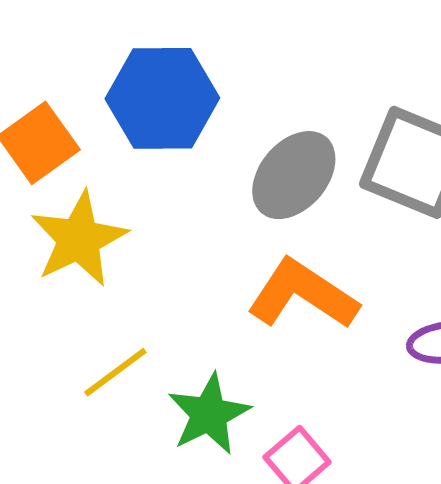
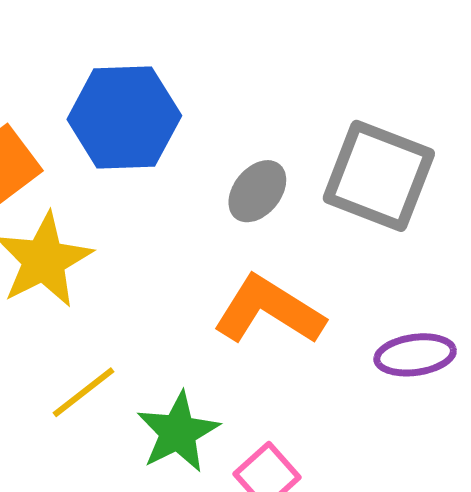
gray ellipse: (294, 175) -> (257, 191), size x0.7

